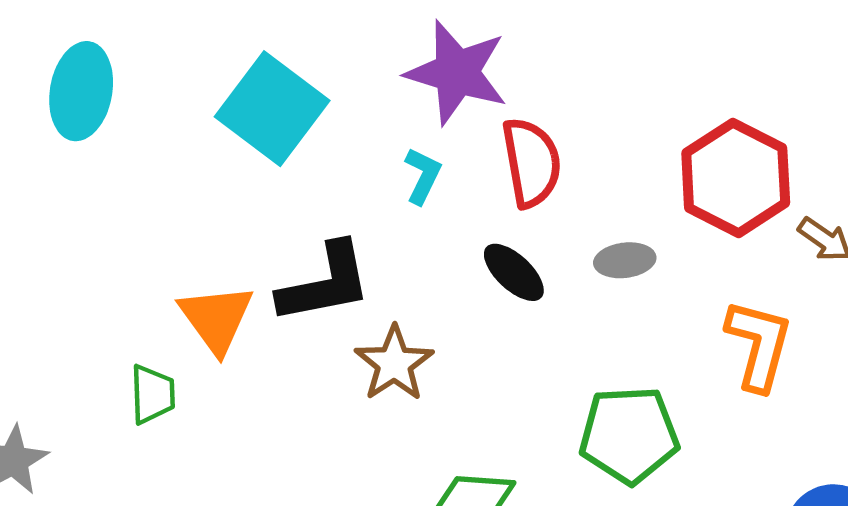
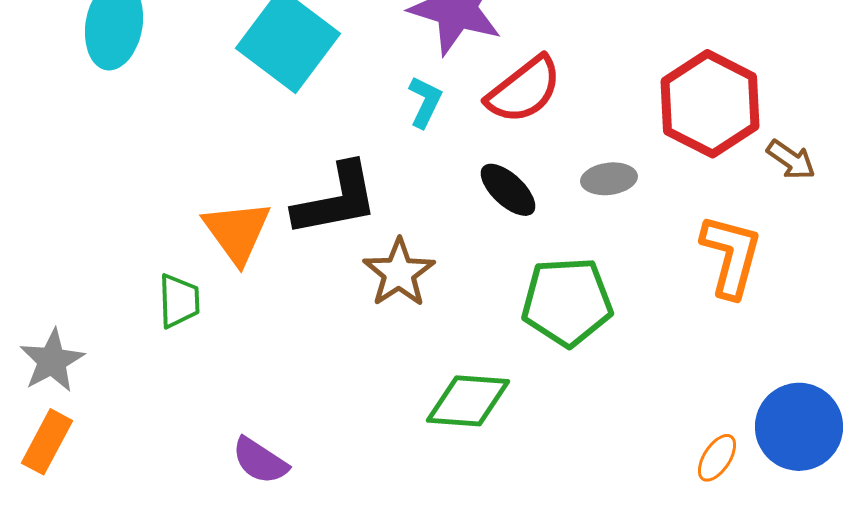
red semicircle: (531, 163) -> (524, 90), turned 62
green pentagon: (629, 435) -> (567, 302), moved

